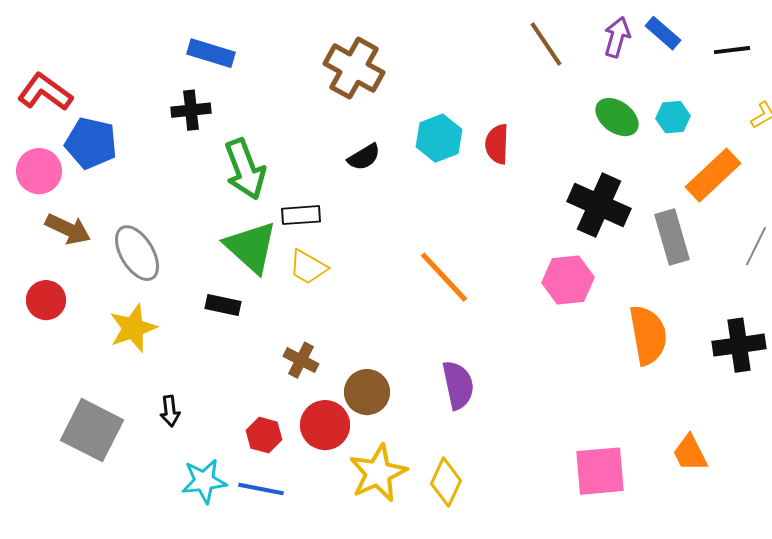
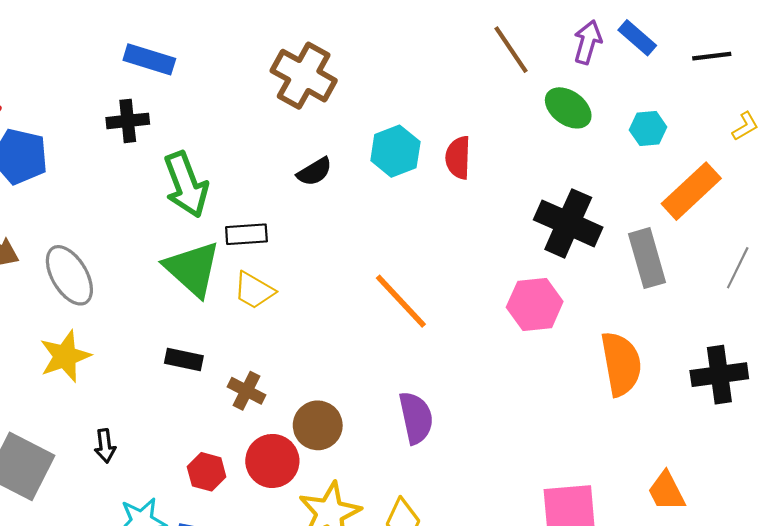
green ellipse: (617, 117) -> (568, 108), moved
black rectangle: (223, 305) -> (184, 360), moved

